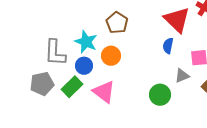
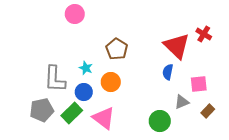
cyan star: (86, 42) -> (86, 68), size x0.6

